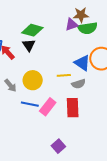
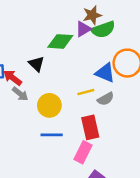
green diamond: (32, 30) -> (60, 41), moved
gray arrow: (10, 85) -> (20, 94), moved
pink rectangle: (48, 107) -> (83, 152), moved
red rectangle: (73, 108) -> (90, 127), moved

